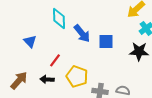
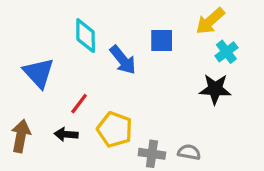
blue triangle: (30, 41) -> (39, 73), size x1.5
blue square: (106, 41) -> (162, 40), moved
brown arrow: (19, 80) -> (21, 136), turned -30

